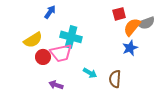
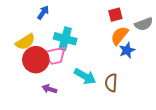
orange semicircle: (132, 27) -> (120, 36), moved
red circle: (43, 57) -> (36, 60), size x1.6
cyan arrow: (90, 73) -> (85, 76), size x1.5

